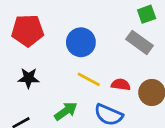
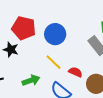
red pentagon: (28, 31) -> (24, 28), moved

